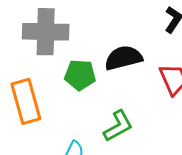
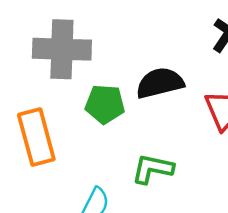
green L-shape: (118, 126) -> (153, 169), turned -140

